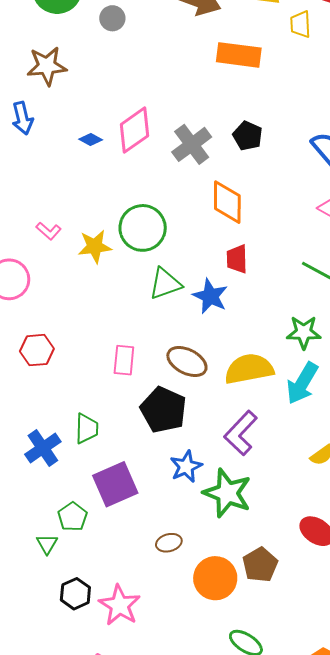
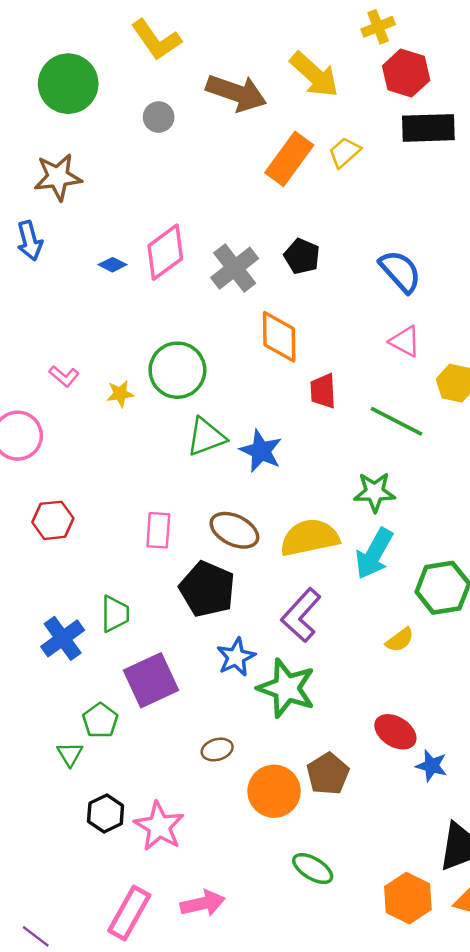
gray circle: (112, 18) -> (159, 117), moved
yellow trapezoid: (300, 24) -> (345, 152), moved, turned 52
orange rectangle: (239, 55) -> (289, 159), turned -60
yellow star: (95, 246) -> (120, 394), size x0.7
red trapezoid: (237, 259) -> (323, 391), moved

